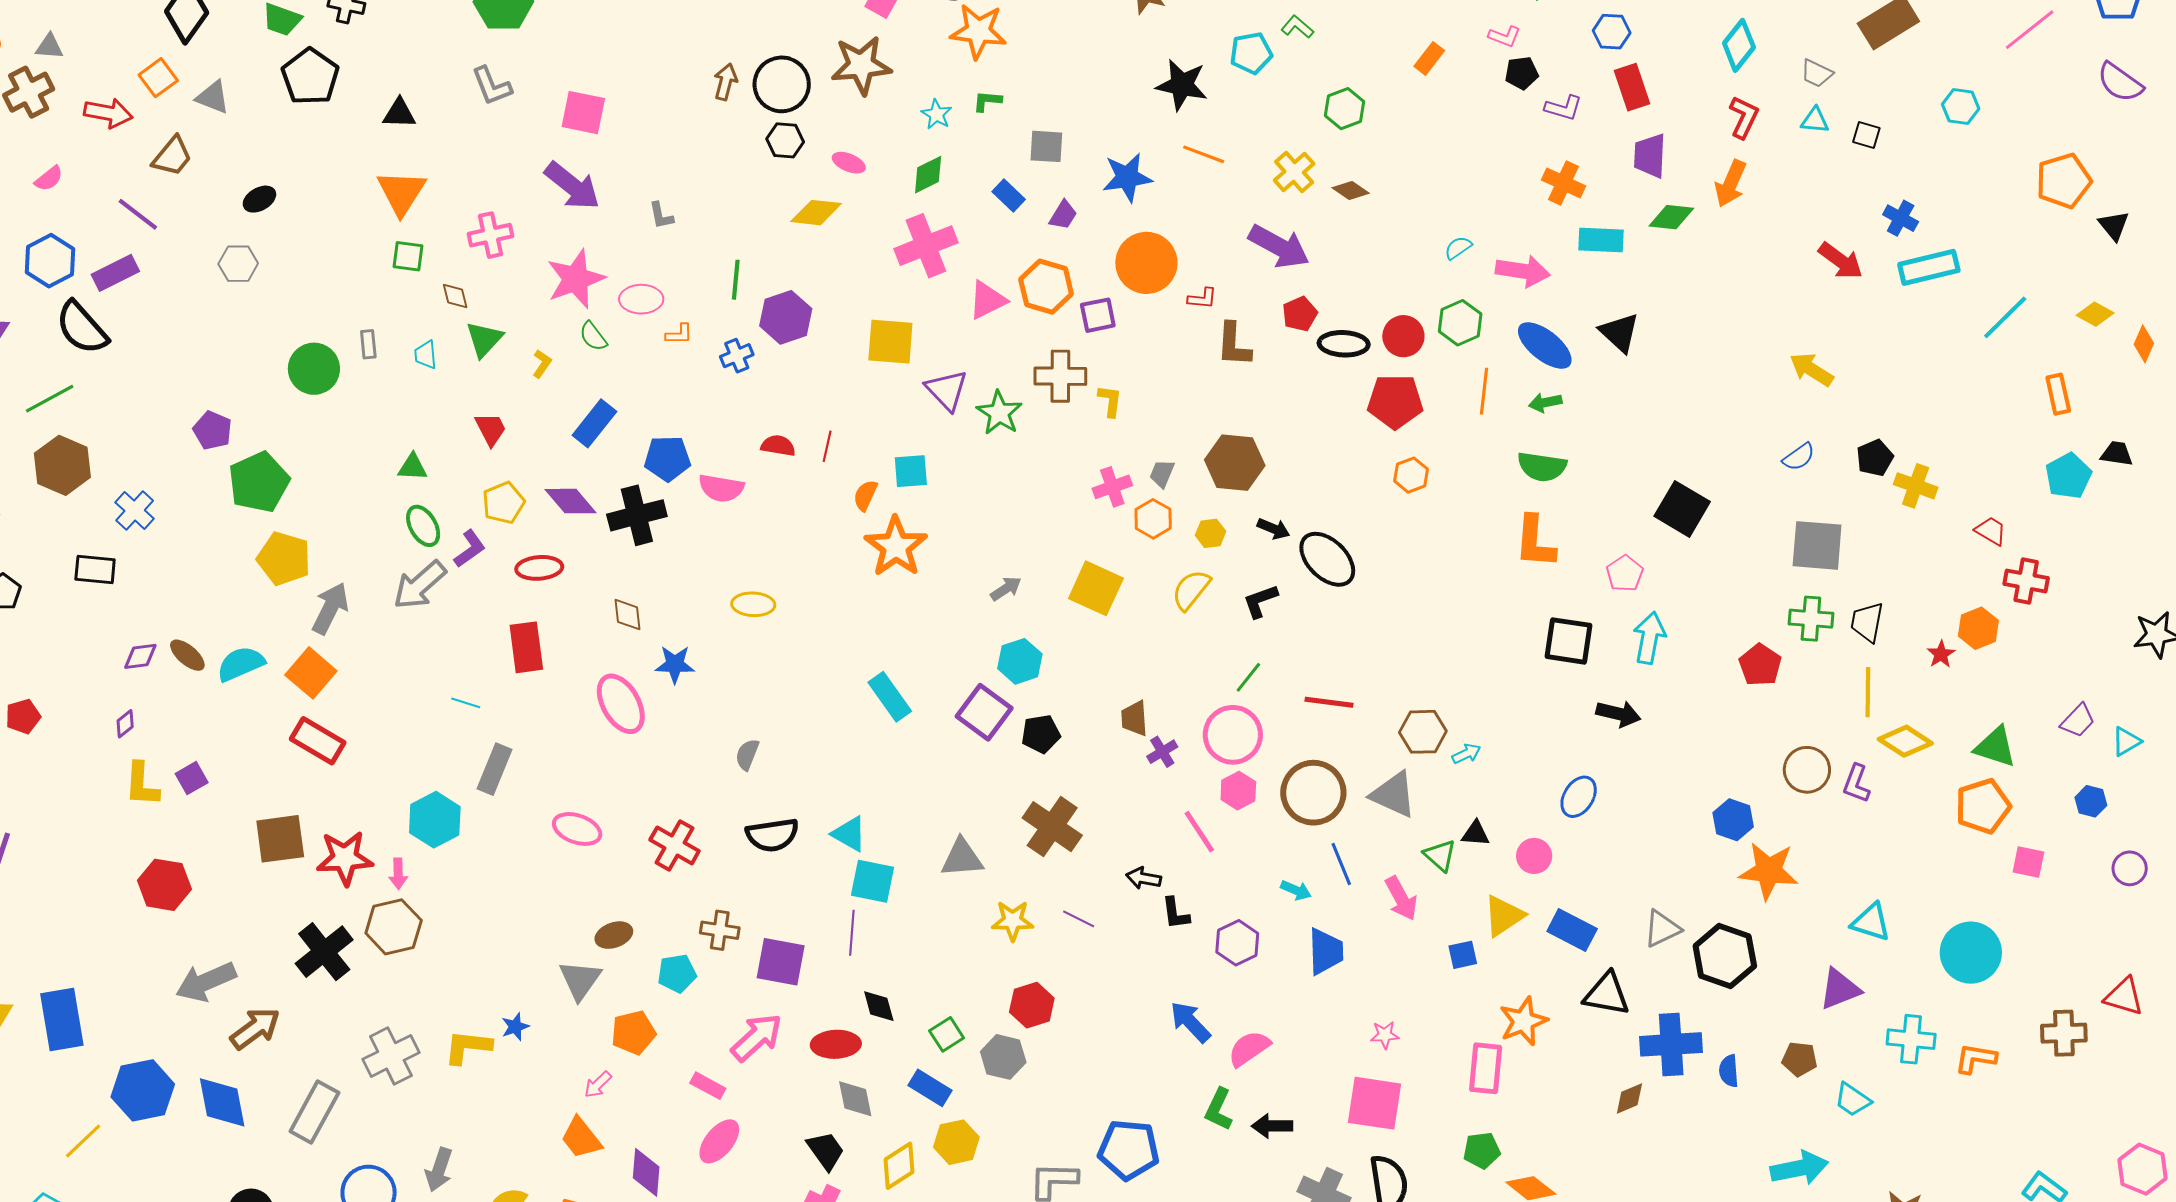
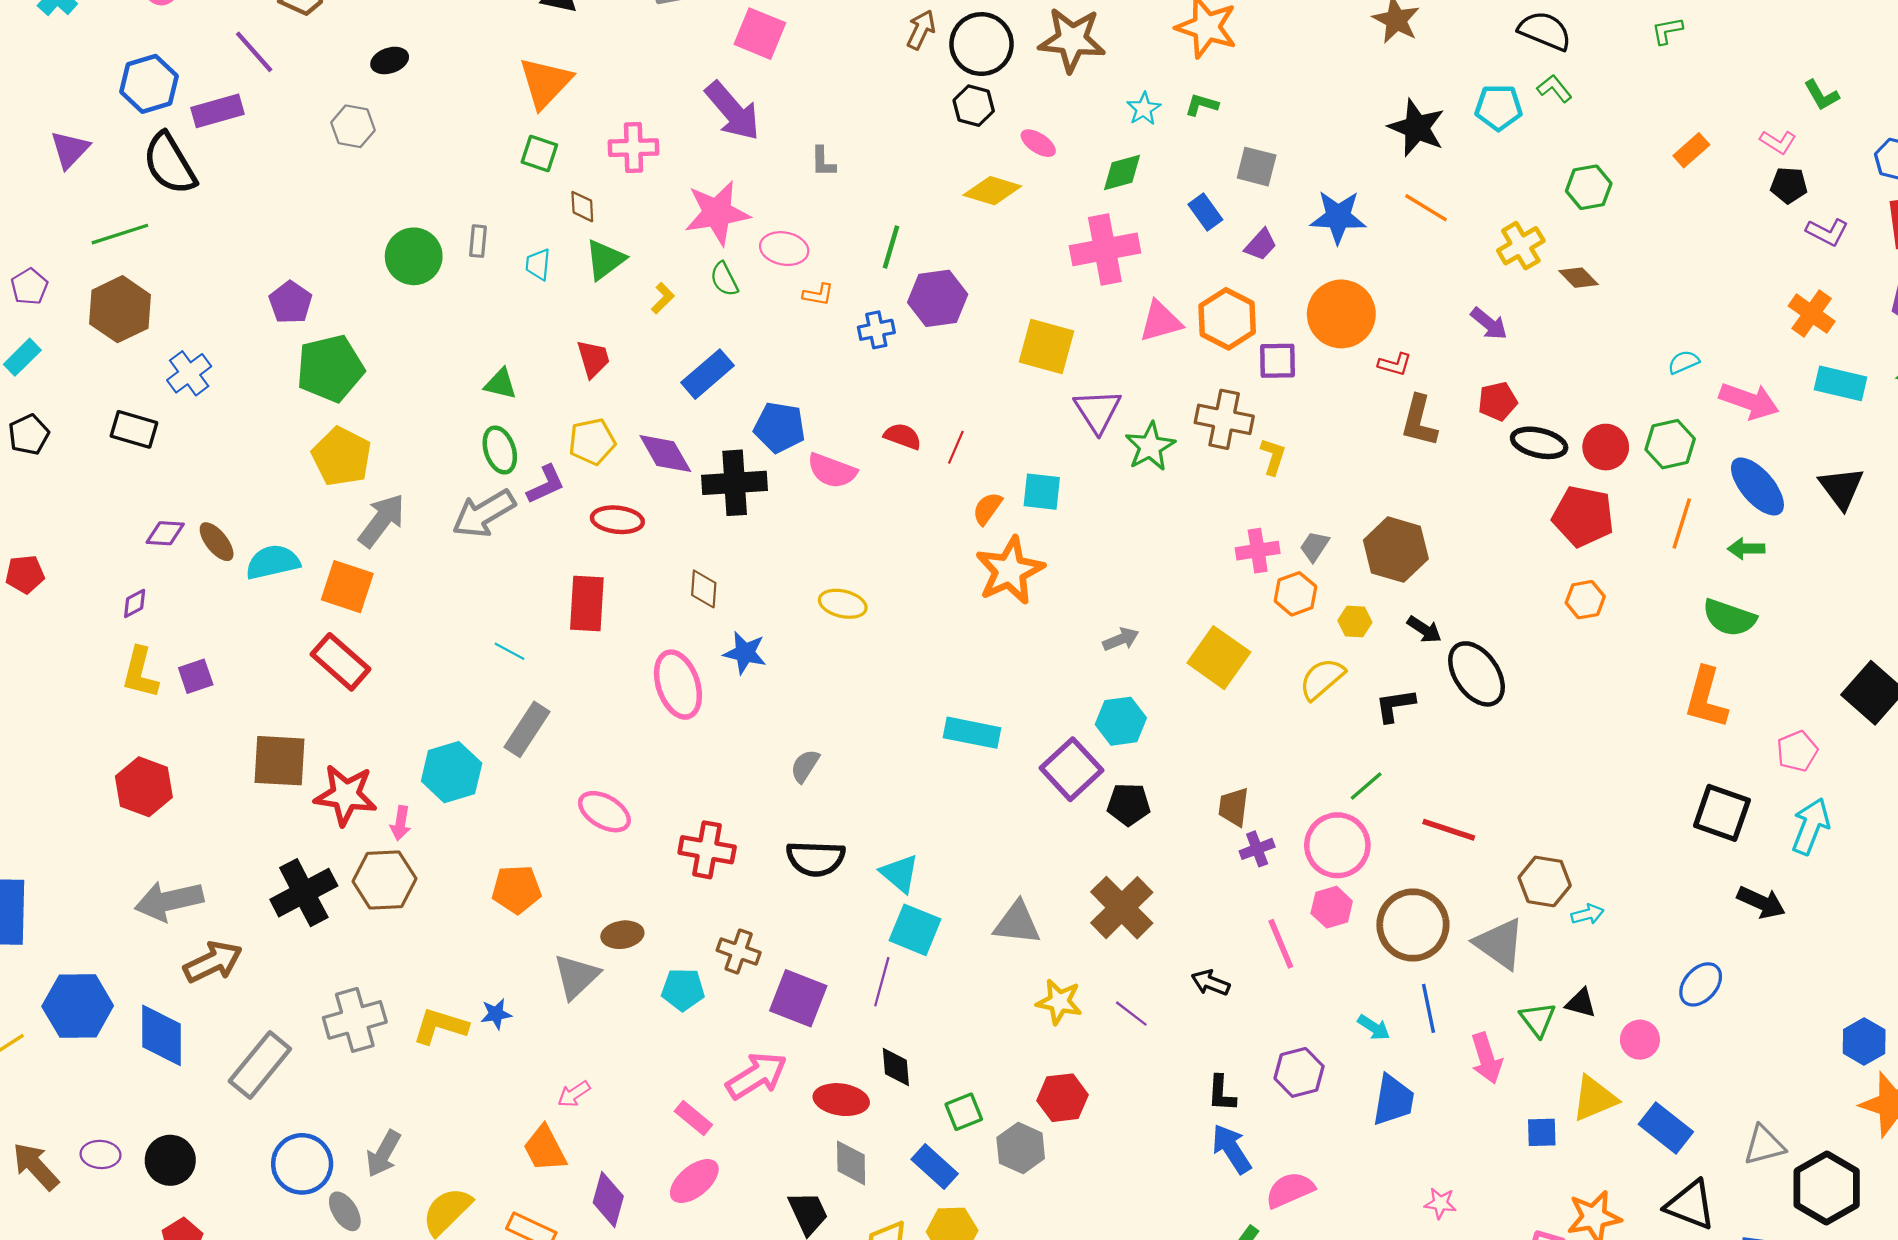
purple arrow: (1279, 246) -> (1489, 324), size x0.6
orange square: (311, 673) -> (347, 587), turned -33
cyan rectangle: (890, 697) -> (972, 733), turned -54
red cross: (675, 845) -> (707, 850), turned -30
black L-shape: (1175, 913) -> (1222, 1093), moved
orange pentagon: (633, 1033) -> (517, 889), moved

